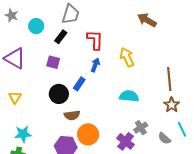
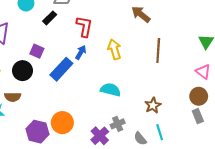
purple square: (53, 62) -> (37, 51), moved
brown line: (169, 79) -> (158, 50), moved
blue rectangle: (79, 84) -> (61, 69), size x1.6
black circle: (59, 94) -> (22, 71), moved
brown semicircle: (72, 115) -> (13, 97), moved

